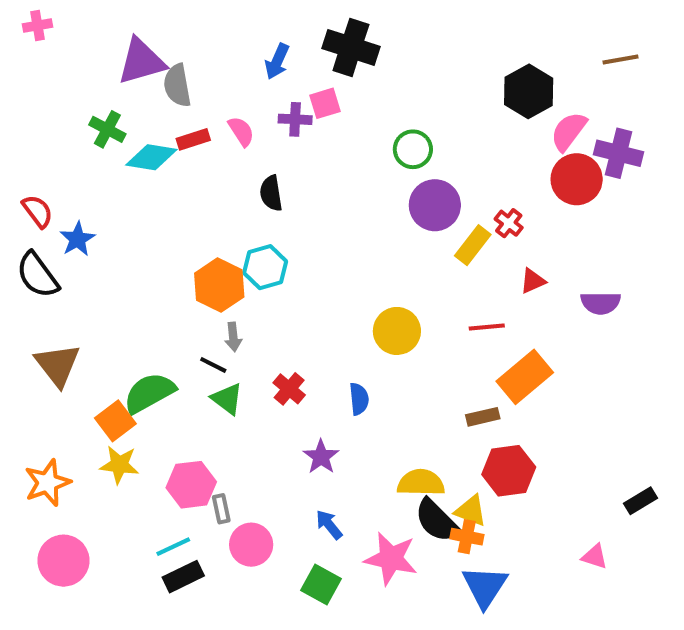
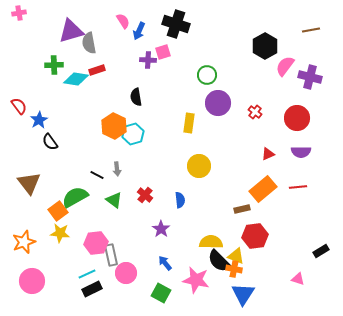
green cross: (107, 129) -> (54, 65), turned -30
pink semicircle: (241, 131) -> (123, 21), moved
red circle: (577, 179) -> (297, 118), moved
yellow rectangle: (473, 245) -> (189, 123), moved, turned -30
black semicircle: (38, 275) -> (50, 142), moved, size x0.7
red triangle: (533, 281) -> (268, 154), moved
orange hexagon: (219, 285) -> (114, 126), moved
red line: (487, 327) -> (298, 187), moved
black line: (213, 365) -> (97, 175), moved
gray rectangle: (221, 509) -> (111, 255), size x1.5

